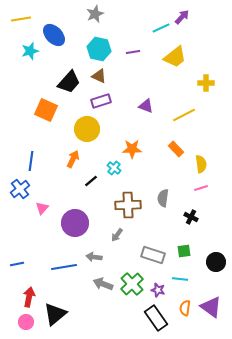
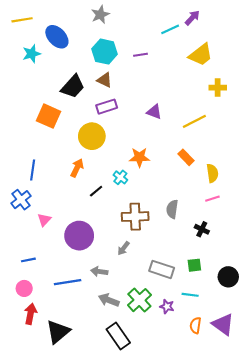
yellow trapezoid: (175, 57) -> (201, 55), moved
blue line: (17, 264) -> (28, 260), moved
black rectangle: (156, 318) -> (118, 336), moved
pink circle: (26, 322) -> (24, 288), moved

